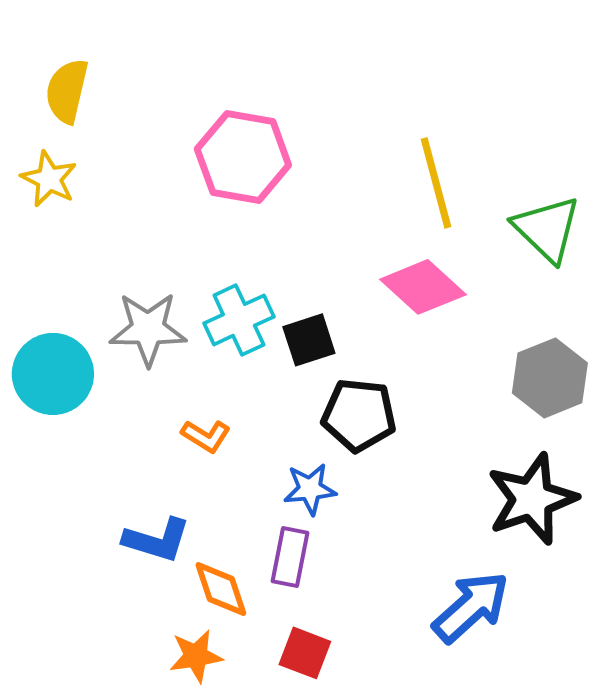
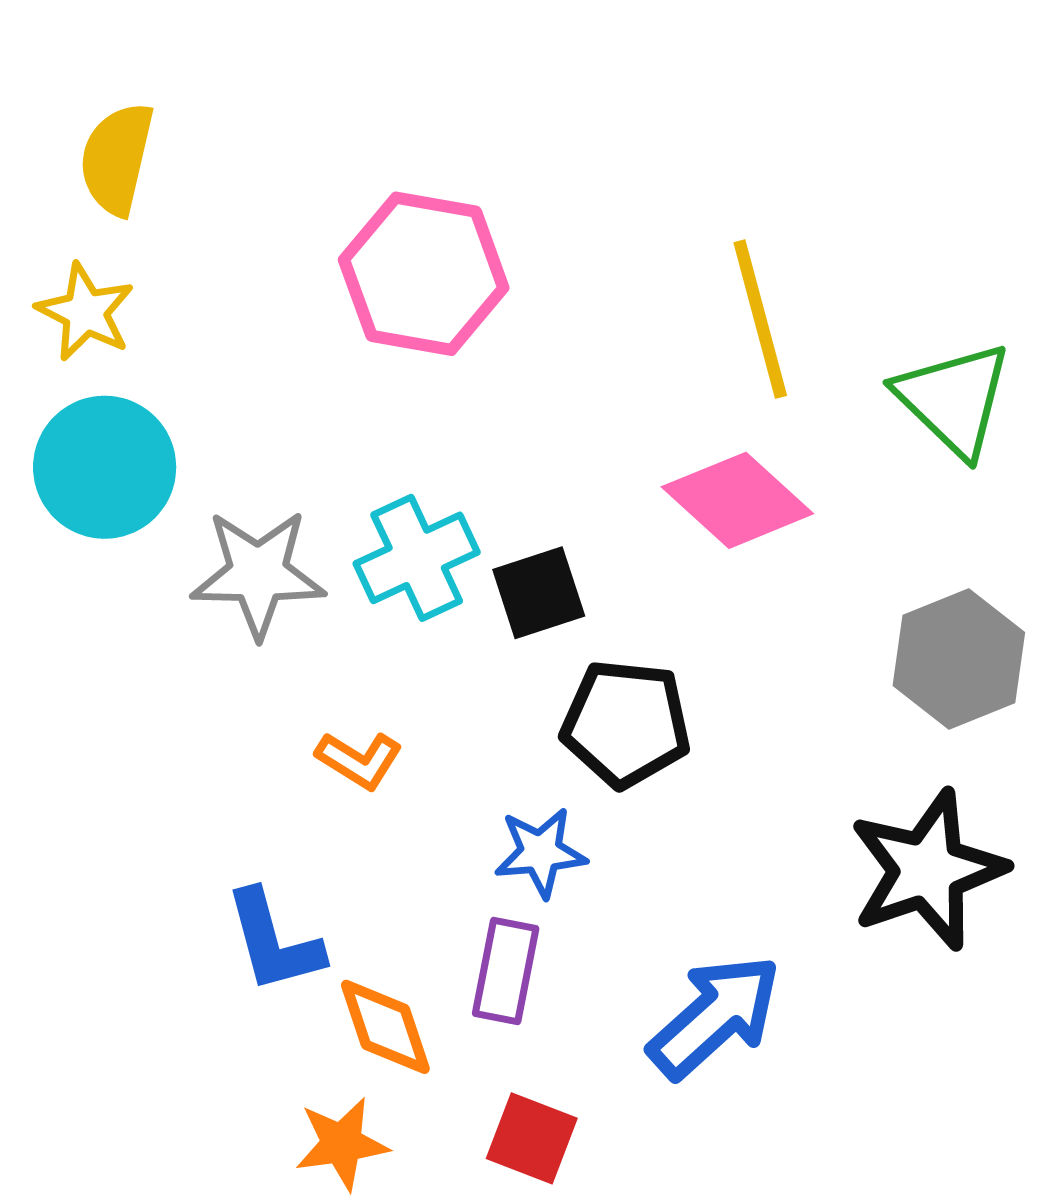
cyan circle: (53, 374) -> (105, 467), moved
blue L-shape: (157, 540) -> (274, 941), turned 58
blue arrow: (471, 607) -> (715, 1016), moved

